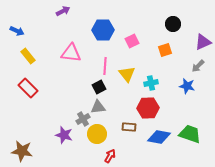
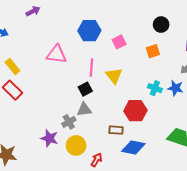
purple arrow: (63, 11) -> (33, 11), moved
yellow rectangle: (28, 56) -> (12, 67), moved
cyan cross: (151, 83) -> (155, 88), moved, turned 32
yellow circle: (97, 134) -> (76, 145), moved
blue diamond: (159, 137) -> (133, 148), moved

